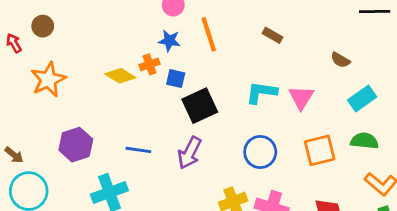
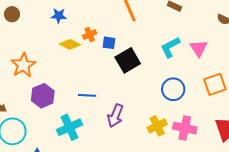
blue star: (169, 41) -> (59, 16), moved
orange star: (48, 80) -> (23, 65), moved
cyan L-shape: (261, 92) -> (170, 47), turned -30
purple arrow: (189, 153) -> (115, 116), moved

